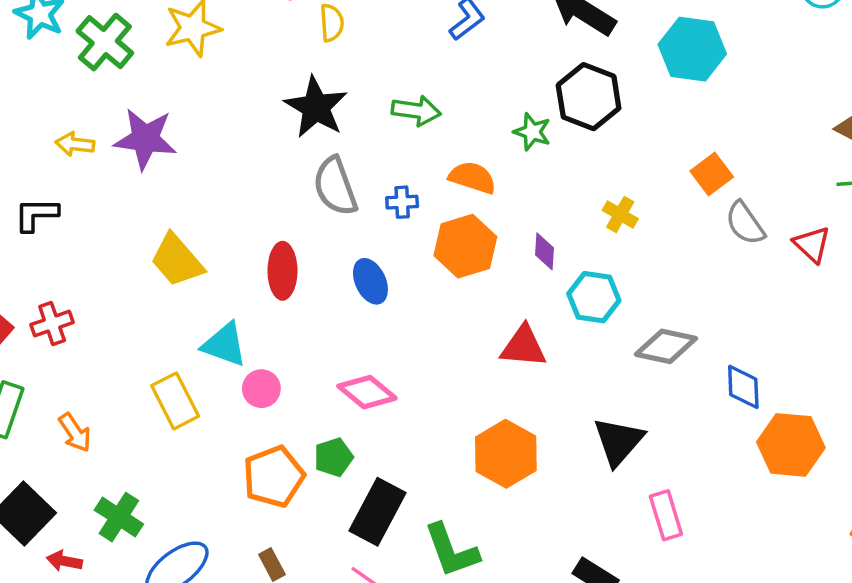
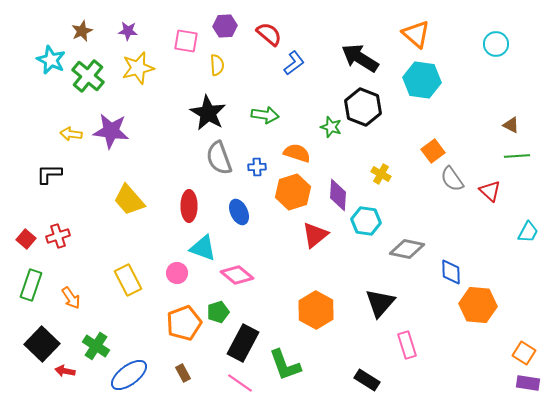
purple diamond: (545, 251) -> (338, 195), size x1.5
cyan triangle: (224, 345) -> (203, 248), moved
red triangle: (523, 346) -> (315, 235), moved, turned -44

